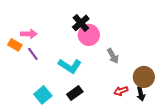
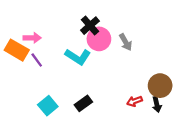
orange rectangle: (15, 45) -> (17, 50), size x1.5
gray arrow: (113, 56) -> (126, 42), moved
cyan L-shape: (70, 66) -> (78, 57), moved

